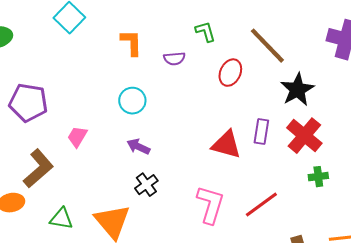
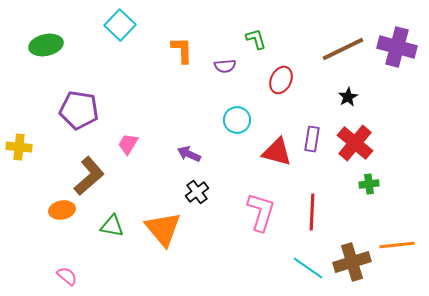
brown line: (267, 46) -> (343, 49), moved, turned -72
black star: (297, 90) -> (348, 97), size x0.6
cyan circle: (132, 101) -> (237, 120), moved
red line: (261, 205) -> (312, 212), turned -51

